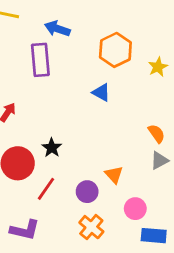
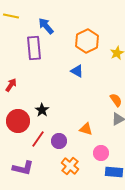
blue arrow: (57, 29) -> (46, 26), turned 30
orange triangle: (114, 175) -> (86, 129), turned -32
purple circle: (87, 192) -> (59, 141), moved

